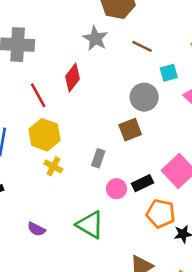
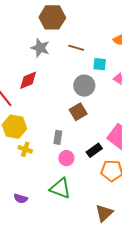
cyan square: (169, 73) -> (100, 64), turned 32
red diamond: (73, 78) -> (28, 80), turned 40
pink circle: (116, 189) -> (66, 158), moved

